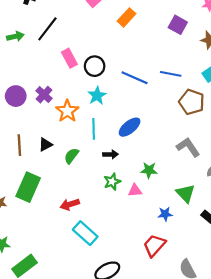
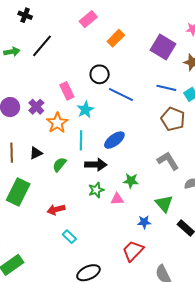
purple square: (178, 25) -> (163, 47), size x1.4
pink rectangle: (69, 58) -> (67, 91), moved
black circle: (95, 66) -> (100, 74), moved
blue line: (171, 74) -> (166, 88), moved
black arrow: (111, 154) -> (96, 165), size x1.5
cyan rectangle: (85, 233) -> (69, 237), size x0.6

